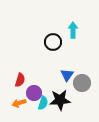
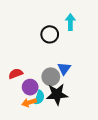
red semicircle: (20, 80) -> (16, 74), turned -128
gray circle: (82, 83) -> (51, 77), moved
orange arrow: (19, 103) -> (29, 103), moved

